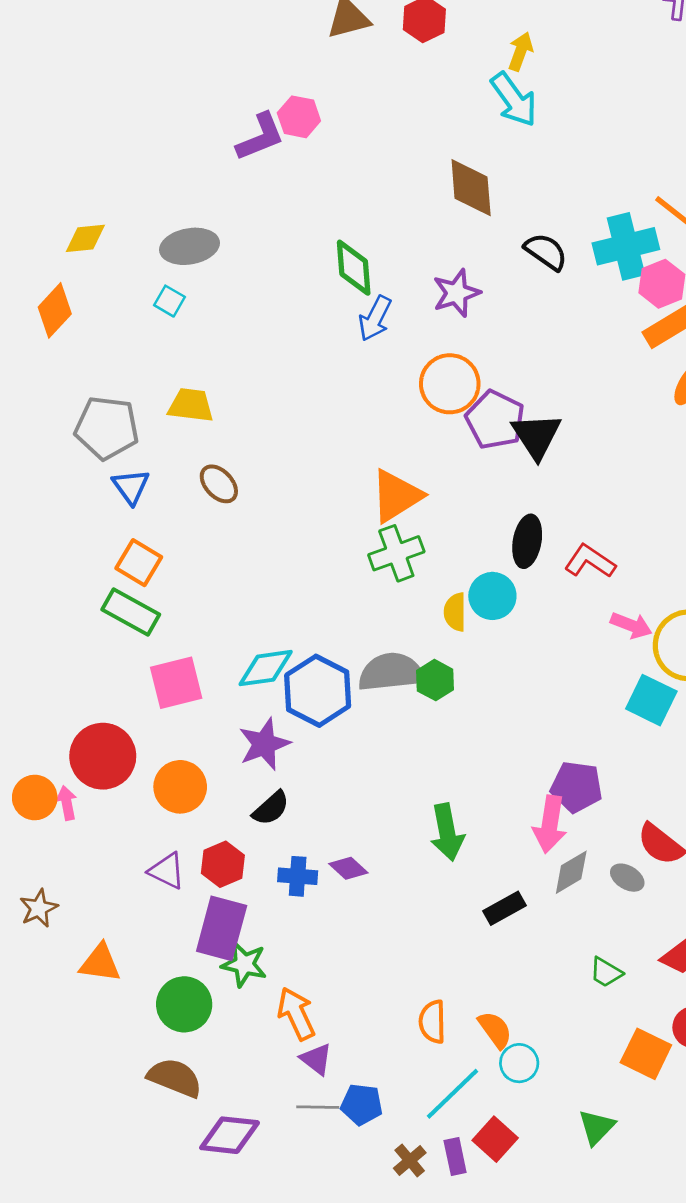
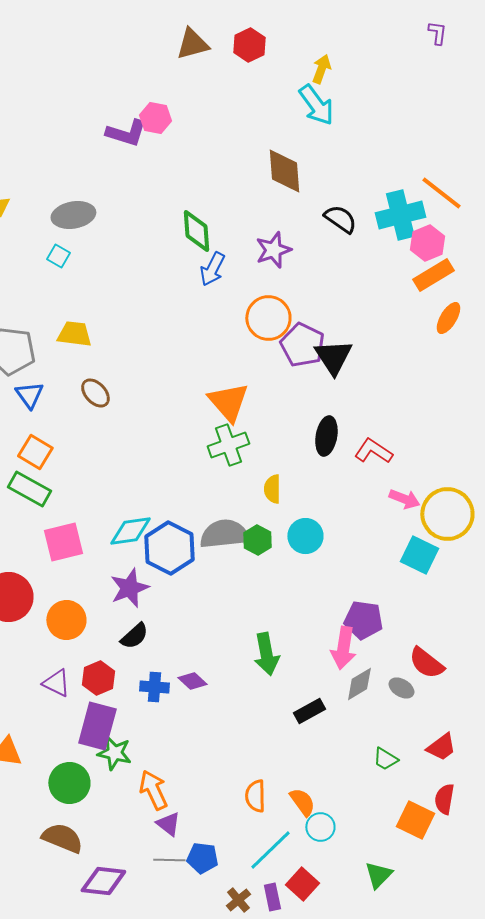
purple L-shape: (260, 137) -> (126, 133), turned 39
orange triangle: (396, 496) -> (228, 402), turned -39
cyan circle: (492, 596) -> (305, 536), moved

